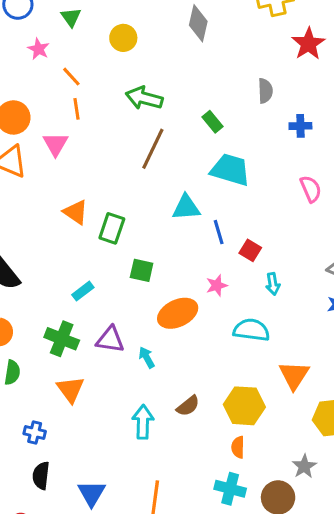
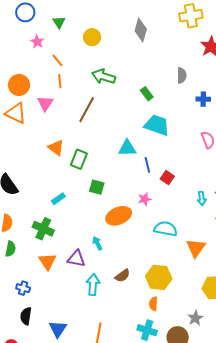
brown line: (153, 149) -> (87, 110), moved
cyan arrow: (273, 284) -> (202, 198), moved
purple triangle: (110, 340) -> (76, 259), moved
orange triangle: (294, 375) -> (196, 248), moved

